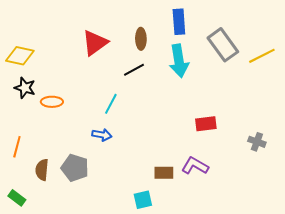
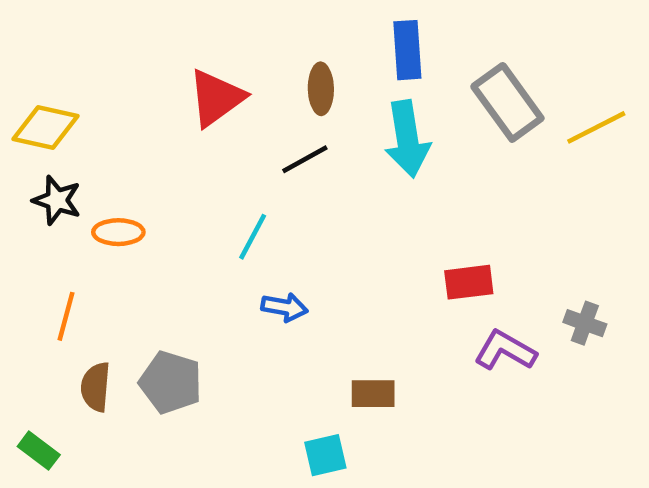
blue arrow: (102, 135) -> (284, 307), moved
orange line: (17, 147) -> (66, 316), moved
purple L-shape: (195, 166) -> (505, 350), moved

